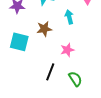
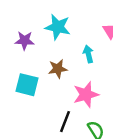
pink star: (67, 50) -> (86, 95), size x1.5

